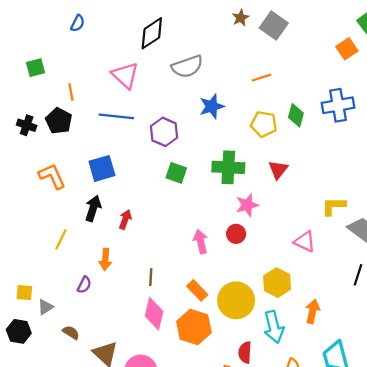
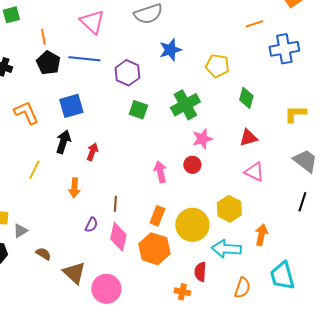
orange line: (262, 78) -> (254, 24), moved
green diamond: (296, 115) -> (246, 98), moved
black pentagon: (59, 121) -> (48, 63), moved
green cross: (228, 167) -> (185, 105), turned -32
red triangle: (278, 170) -> (248, 138), moved, turned 36
yellow L-shape: (334, 206) -> (295, 114), moved
purple semicircle: (84, 285) -> (91, 225), moved
orange rectangle: (197, 290) -> (157, 216), turned 66
cyan arrow: (274, 327) -> (226, 249), turned 108

